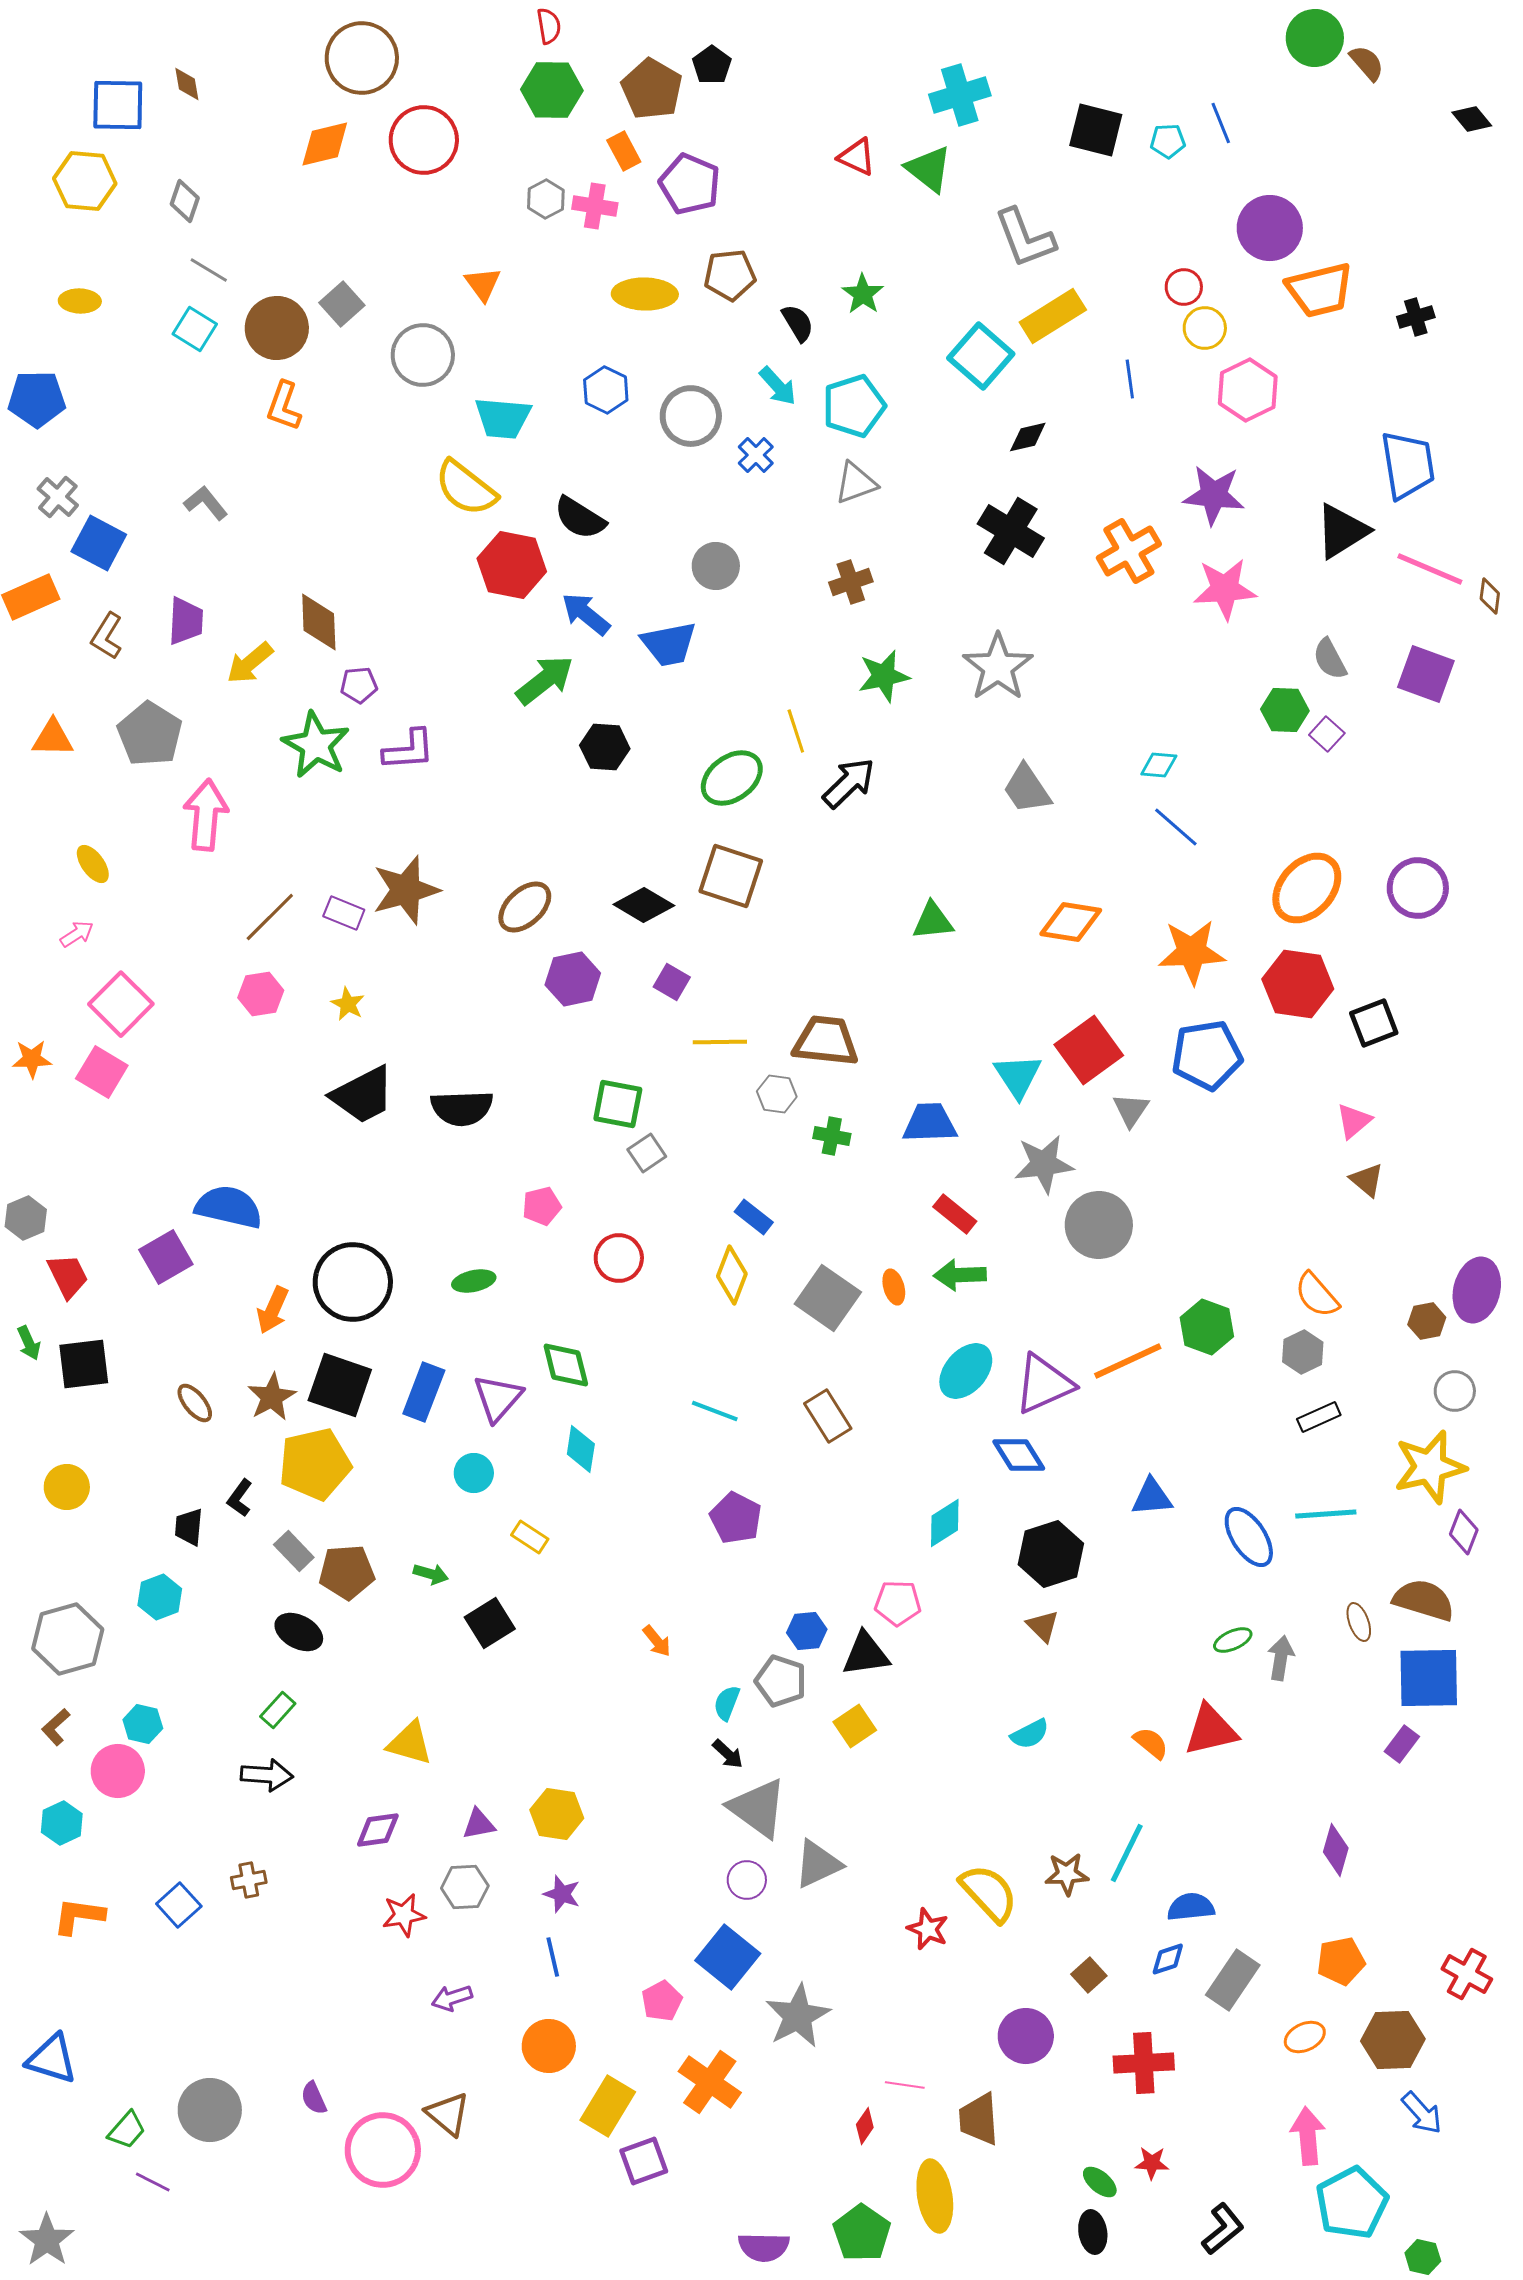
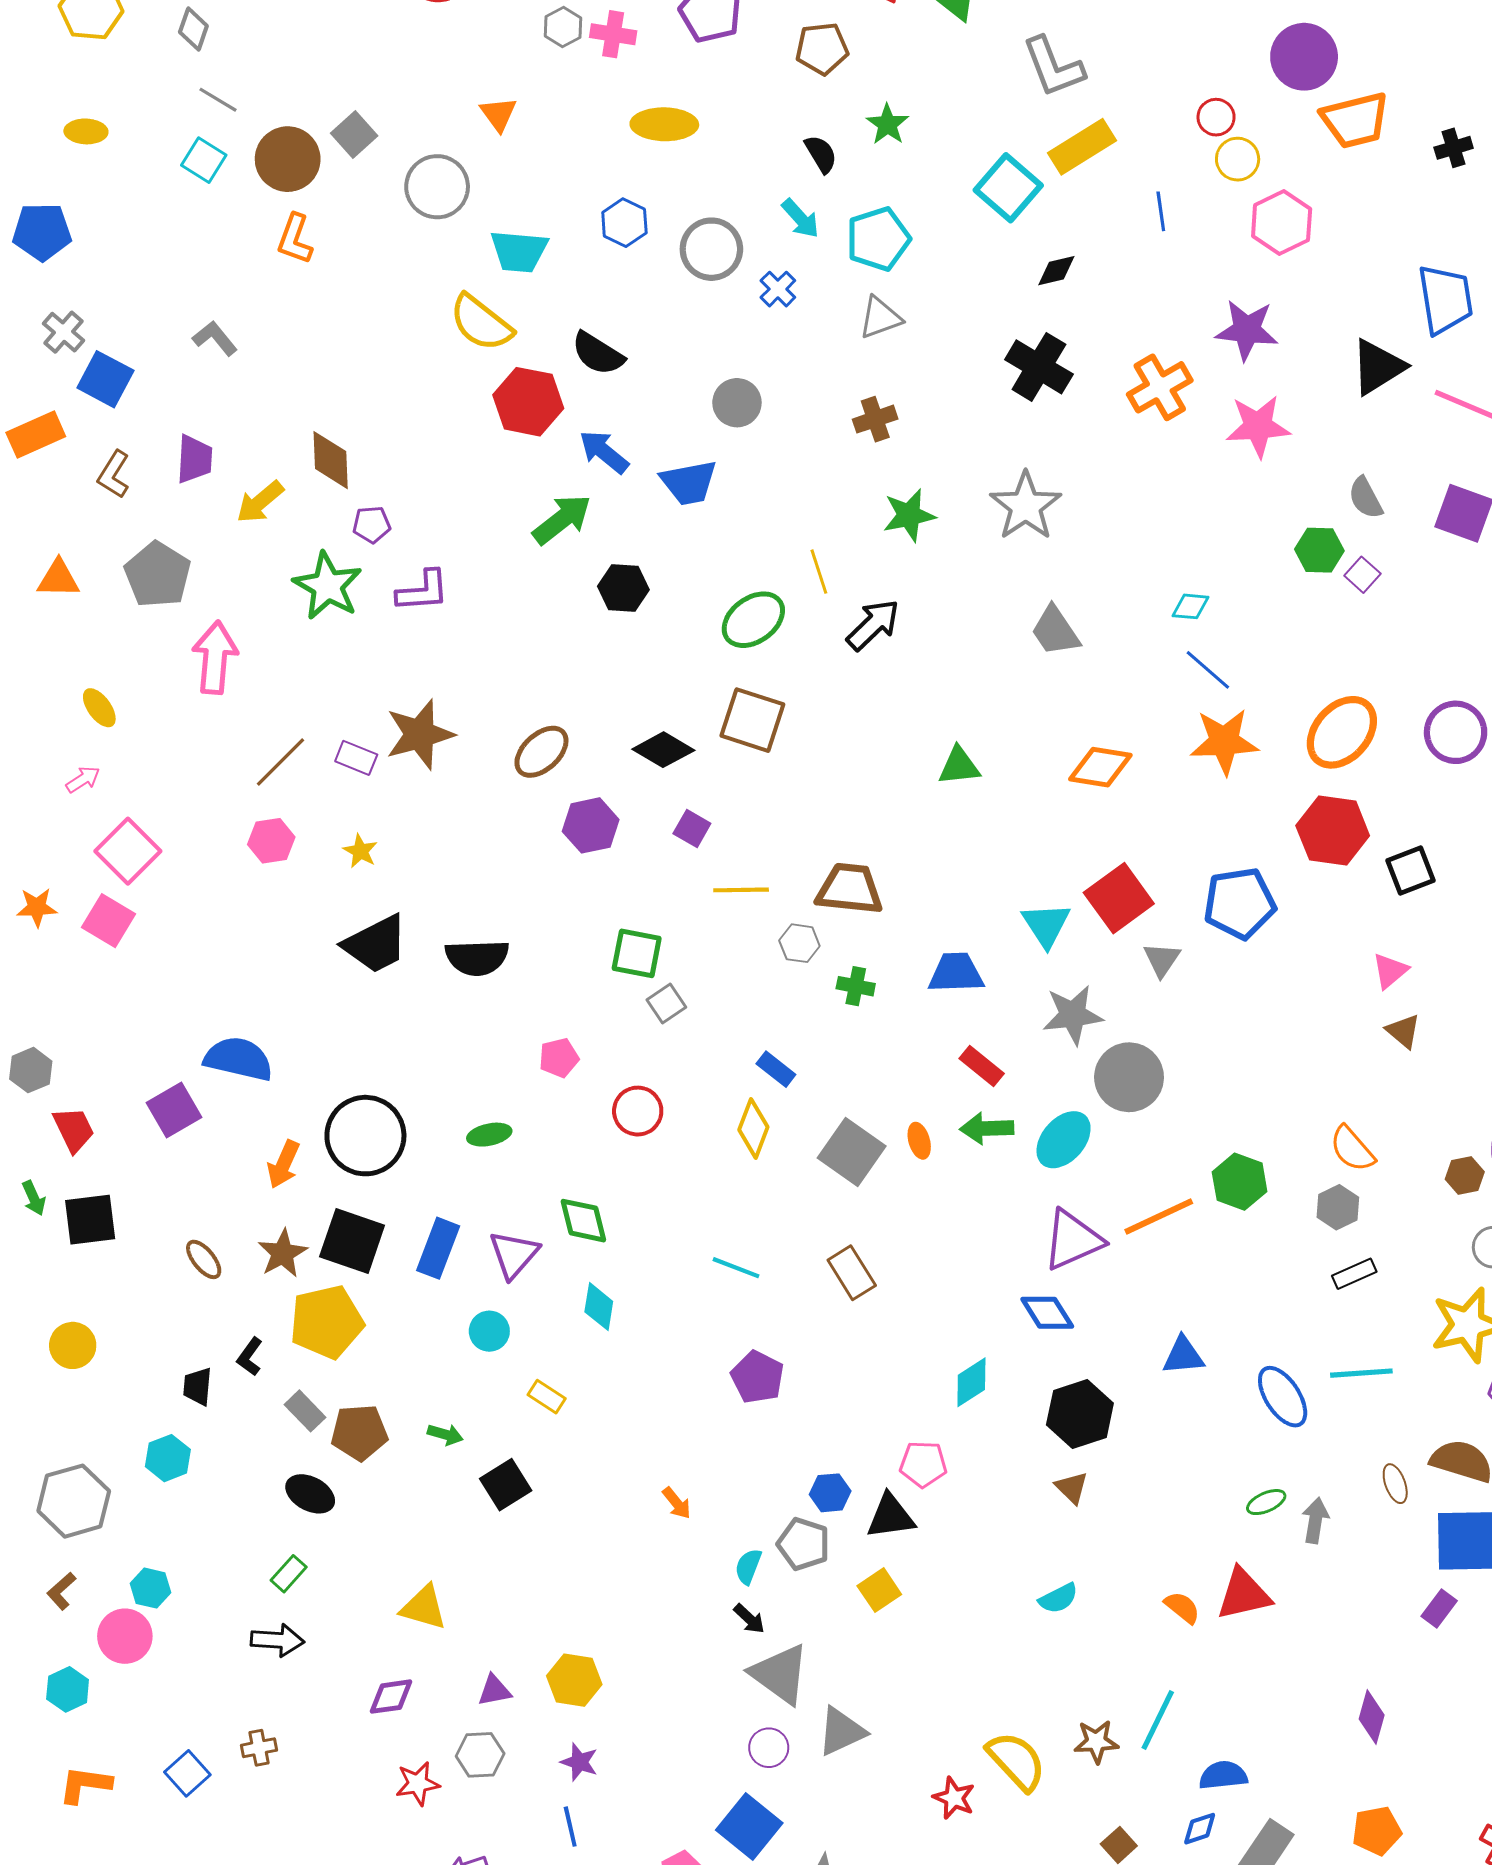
brown pentagon: (730, 275) -> (822, 49), moved
orange star: (1192, 952) -> (1224, 742), moved
cyan ellipse: (966, 1371) -> (1064, 1140), moved

